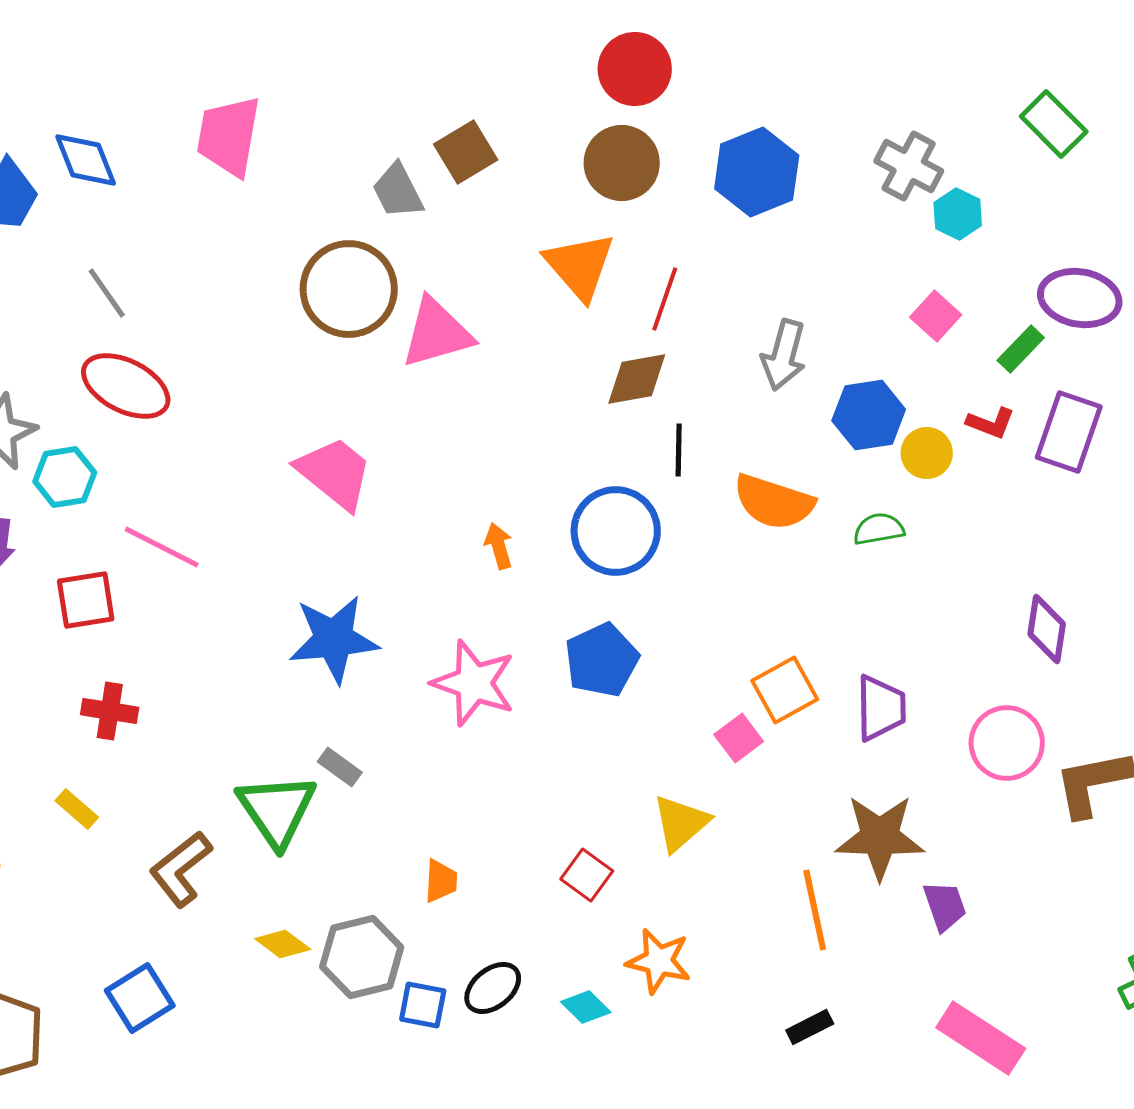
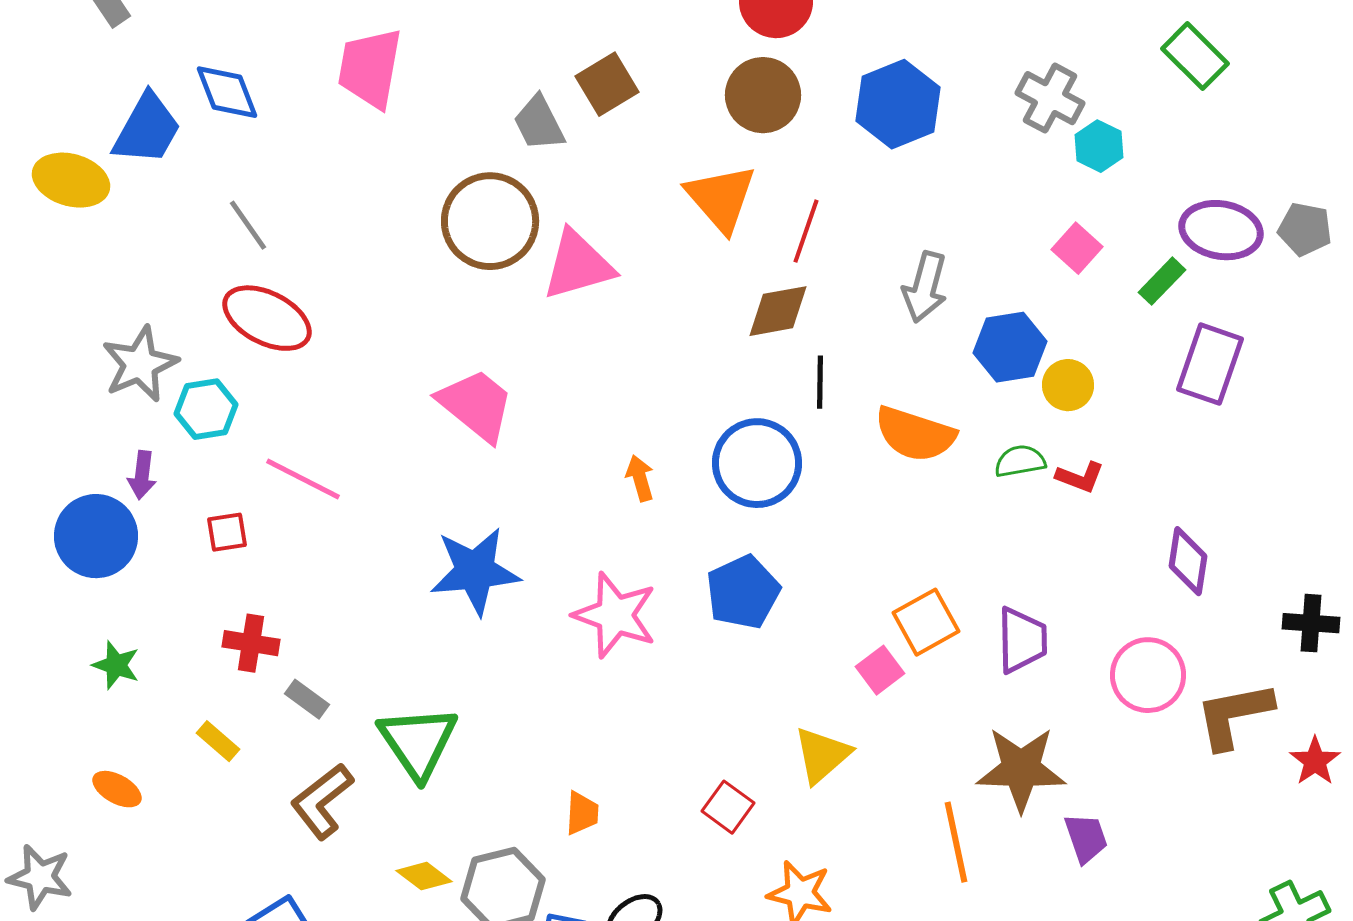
red L-shape: (991, 423) -> (1080, 477), moved
red square: (86, 600) -> (227, 532), size x0.7
gray rectangle: (340, 767) -> (307, 699), moved

